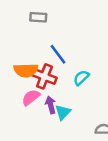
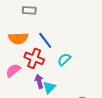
orange semicircle: (26, 70) -> (18, 38), moved
pink semicircle: (31, 97) -> (13, 70), moved

